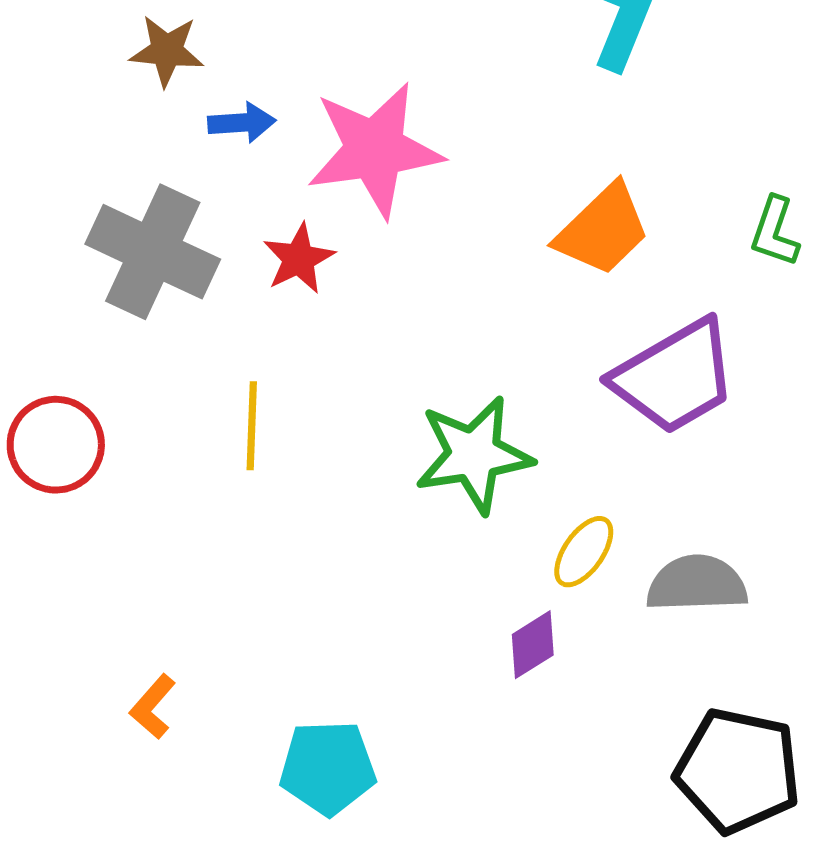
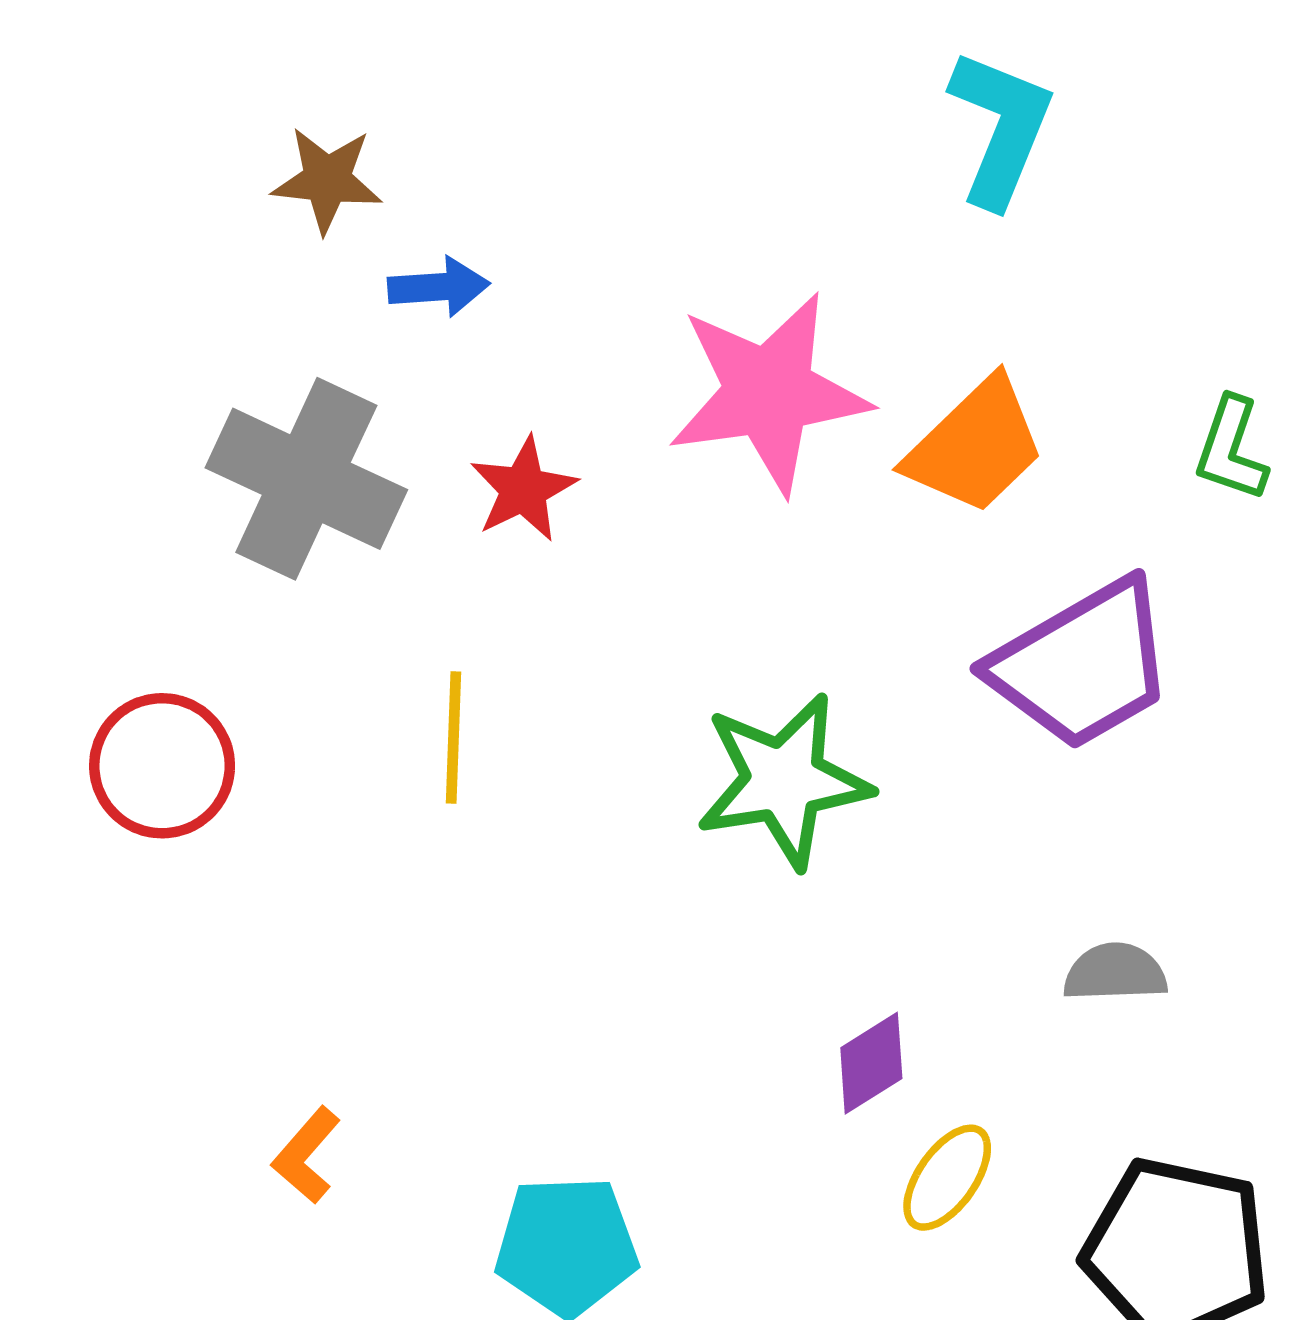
pink star: (375, 150) -> (769, 393), moved
yellow ellipse: (584, 552) -> (947, 1178), moved
gray semicircle: (697, 584) -> (1115, 972), size x0.7

